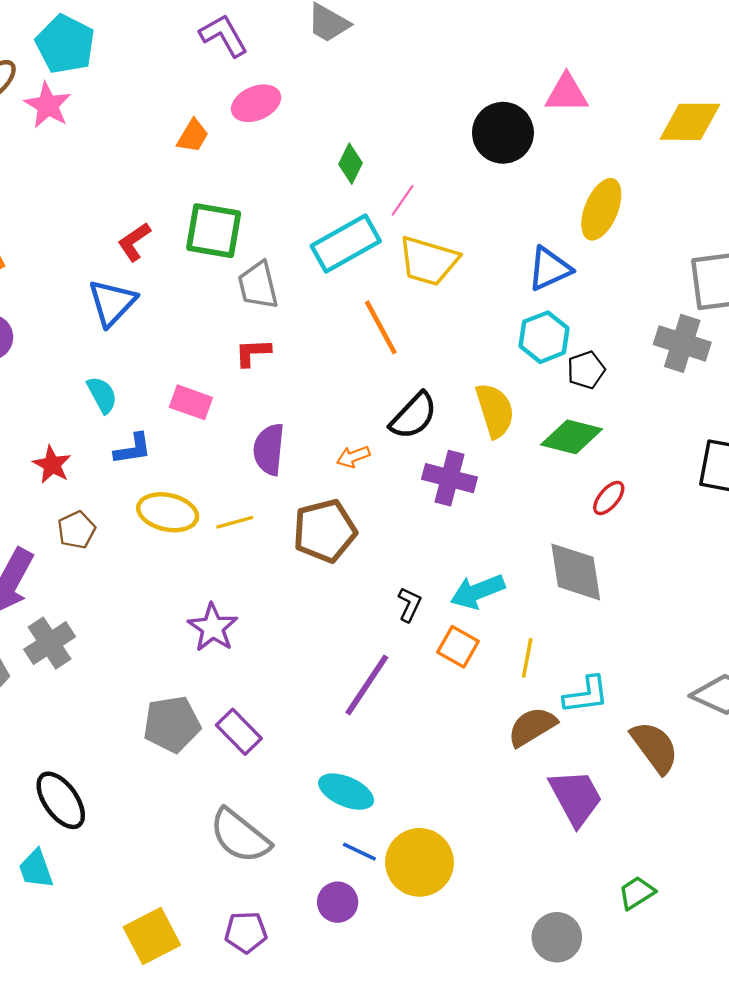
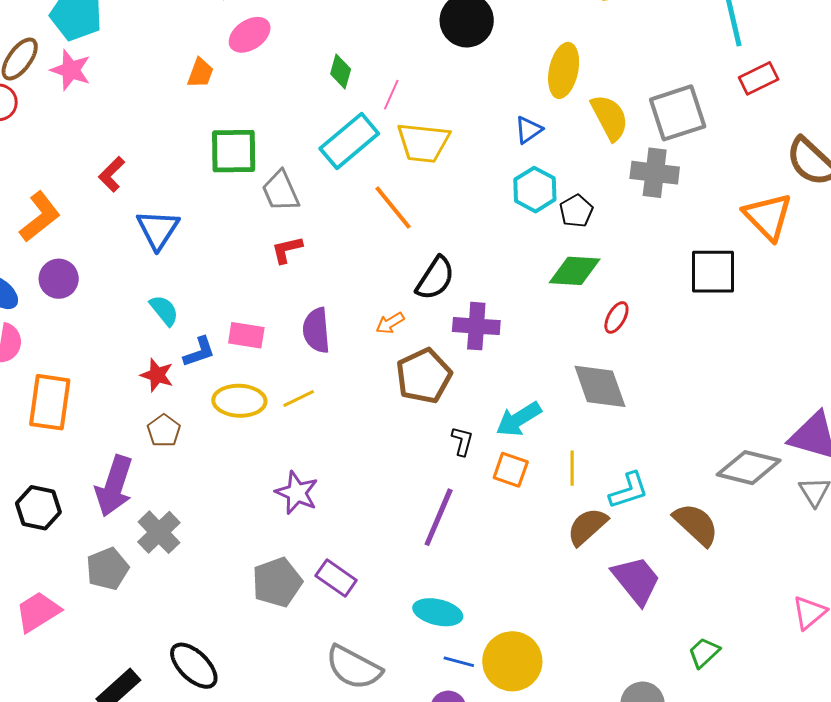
red L-shape: (134, 242) -> (112, 174), moved
blue triangle: (549, 269) -> (529, 130), size x0.7
pink rectangle: (191, 402) -> (246, 335), moved
yellow semicircle: (495, 410) -> (610, 117), moved
red star: (52, 465) -> (157, 375), moved
brown pentagon: (325, 531) -> (424, 376), moved

